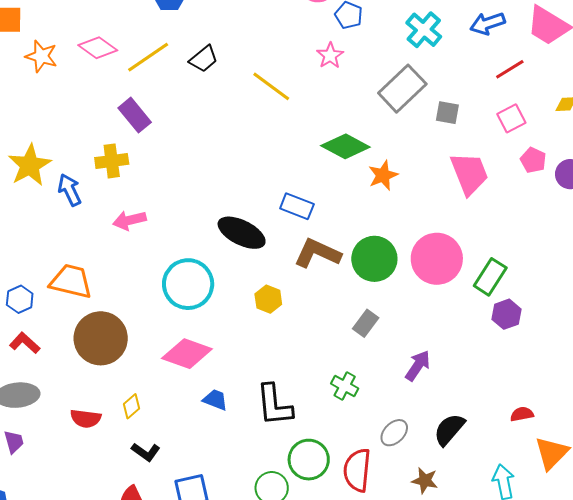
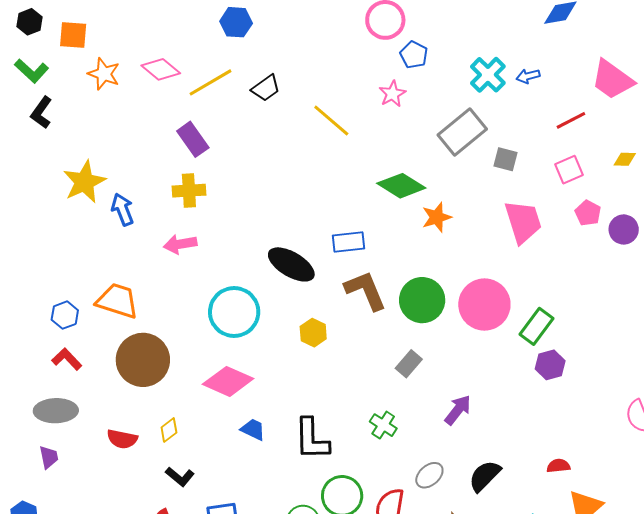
blue arrow: (487, 24) -> (528, 76), moved, size x0.7
yellow cross: (112, 161) -> (189, 191), moved
blue rectangle: (297, 206) -> (348, 242), turned -32
brown L-shape: (317, 253) -> (366, 290), turned 39

